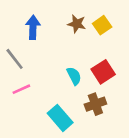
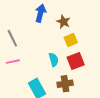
yellow square: (102, 25) -> (71, 40), moved
blue arrow: (33, 27) -> (40, 13), moved

